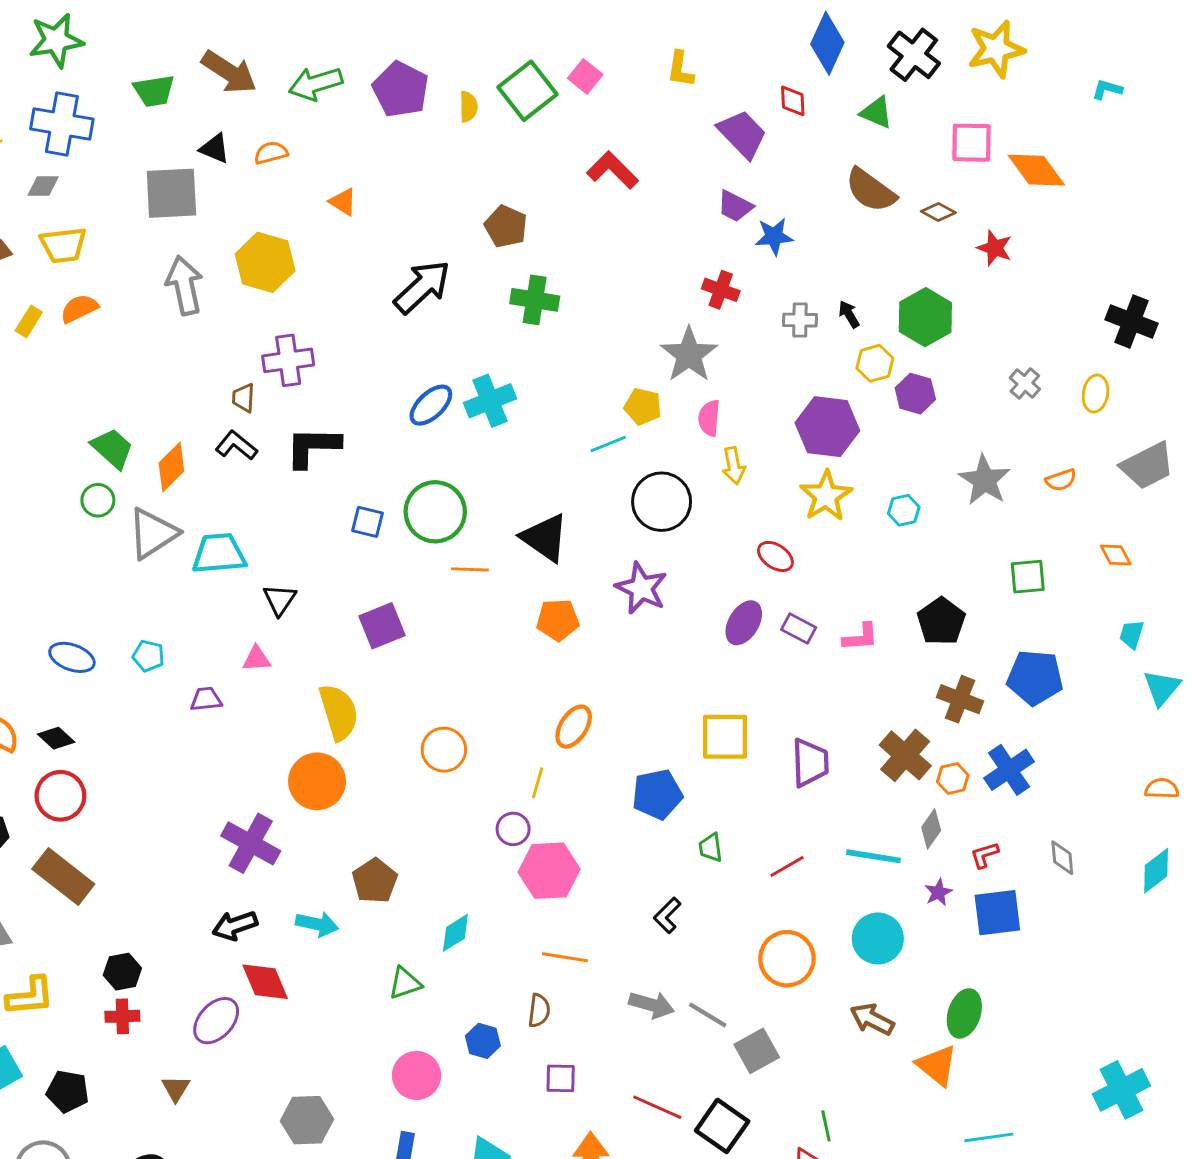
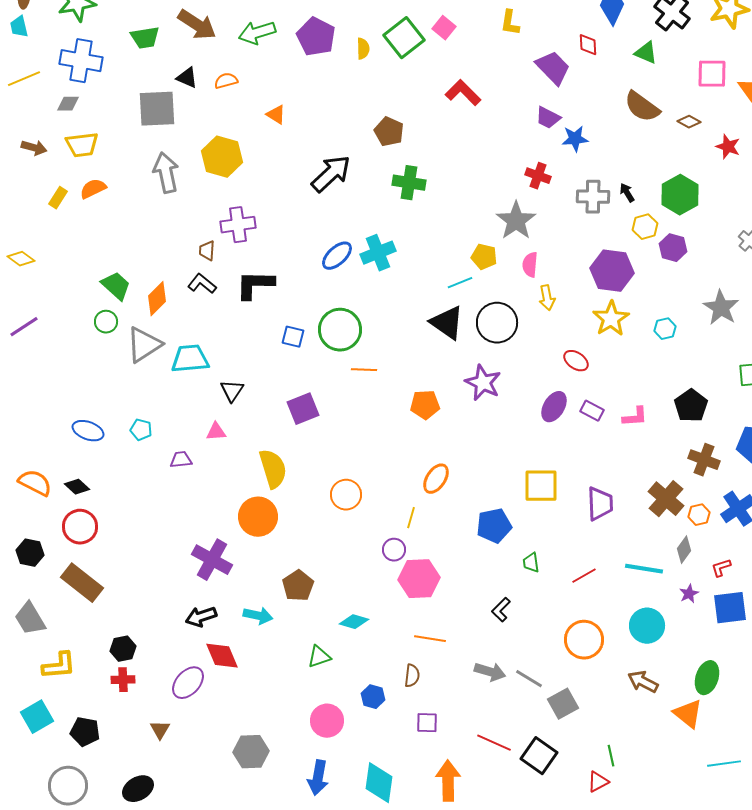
gray cross: (800, 320) -> (593, 197), size x1.4
black triangle: (545, 538) -> (447, 323), moved
cyan diamond: (455, 933) -> (354, 622), turned 48

